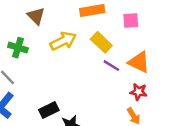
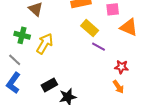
yellow arrow: (63, 41) -> (45, 44), moved, turned -30
orange triangle: (139, 62) -> (129, 27), moved

